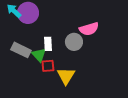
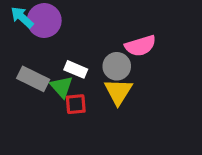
white rectangle: (48, 44) -> (76, 69), turned -64
yellow triangle: (66, 76) -> (118, 92), moved

